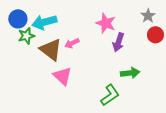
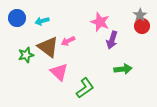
cyan arrow: (44, 22) -> (42, 21), size x0.6
red circle: (155, 35) -> (142, 26), moved
green star: (26, 36) -> (26, 55), moved
green L-shape: (110, 95) -> (85, 88), moved

